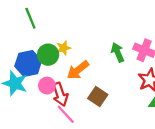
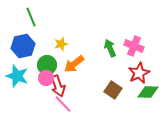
green circle: (48, 55) -> (47, 65), moved
blue hexagon: (28, 63) -> (23, 46), moved
brown square: (98, 97) -> (113, 90), moved

